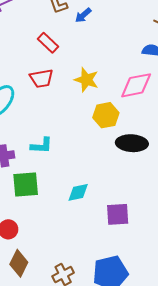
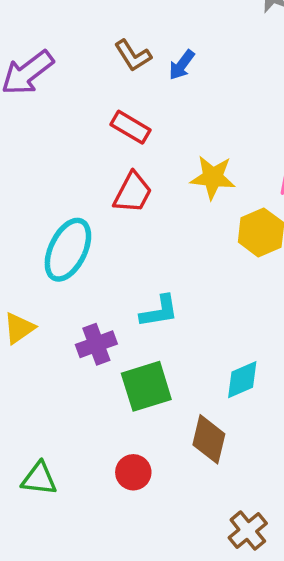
red trapezoid: (41, 78) -> (133, 193), turned -40
brown diamond: (19, 263) -> (209, 439), moved

